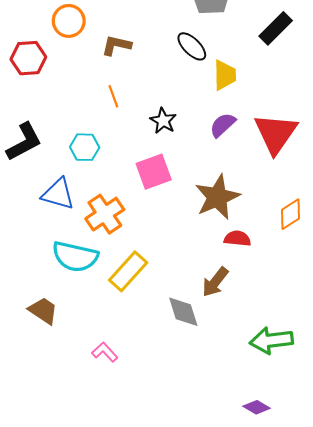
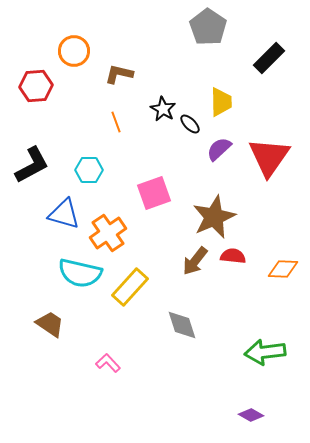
black ellipse: (192, 46) -> (190, 124), moved, size x0.7
black star: (163, 121) -> (163, 109), moved
orange diamond: (291, 214) -> (283, 269), moved, turned 36
brown arrow: (215, 282) -> (195, 261), moved

